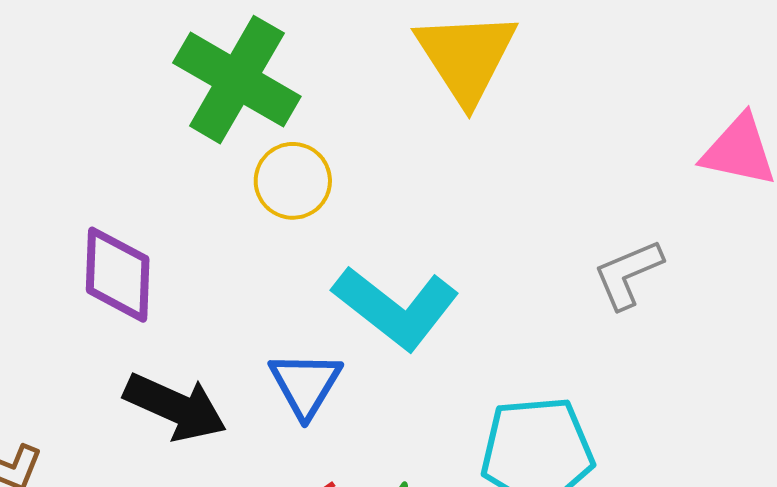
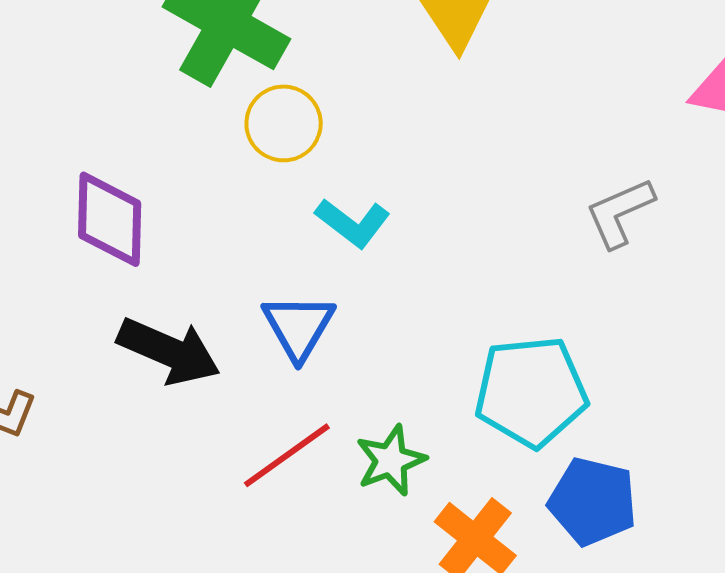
cyan L-shape: (396, 308) -> (353, 223), moved, size x0.6

